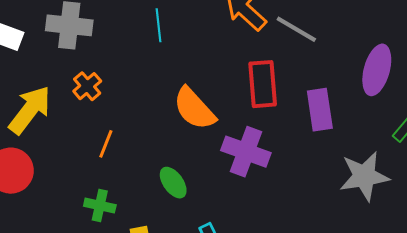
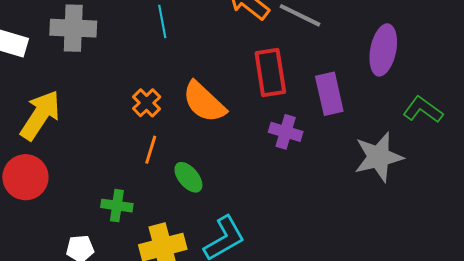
orange cross: (87, 86) -> (147, 103), moved
orange line: (106, 144) -> (151, 150), moved
purple cross: (246, 152) -> (286, 132), moved, size x0.7

